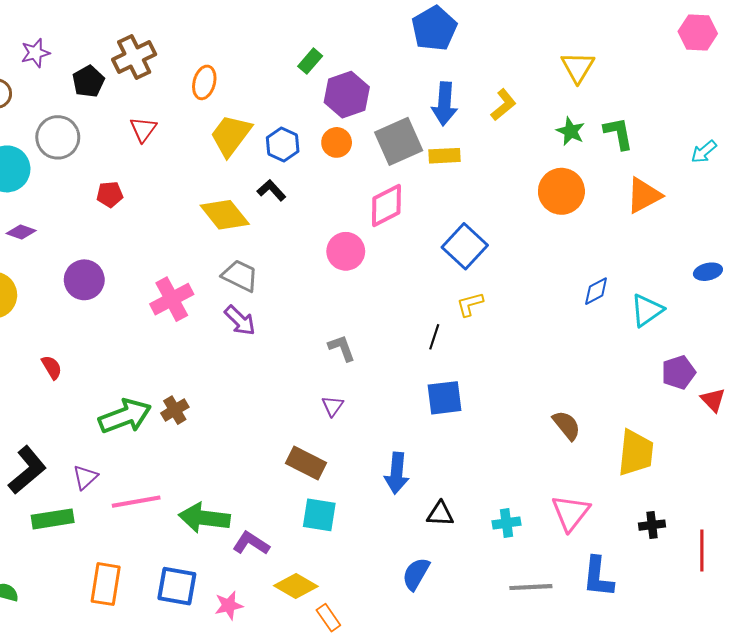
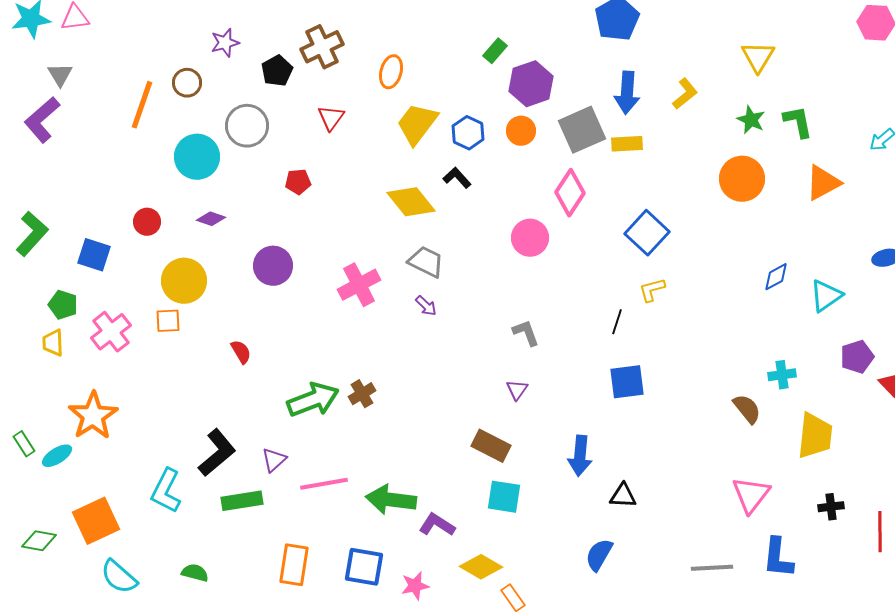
pink diamond: (386, 206) -> (570, 193), turned -30
purple arrow: (240, 321) -> (426, 306), size x0.7
cyan cross: (506, 523) -> (782, 375), moved

